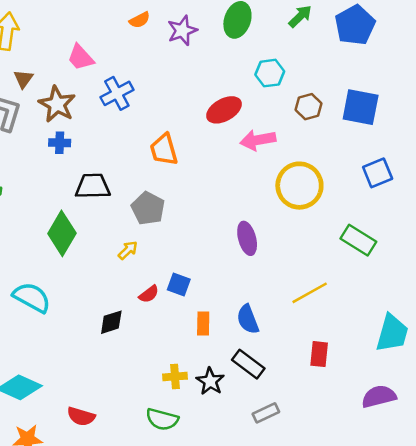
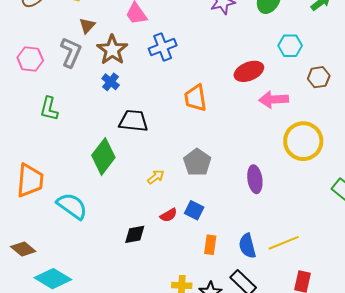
blue cross: (60, 143) -> (111, 82), turned 30
gray pentagon: (148, 208) -> (197, 162), moved
yellow line: (310, 293) -> (284, 243), moved

